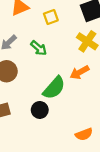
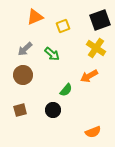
green semicircle: (54, 88) -> (66, 90), size x0.6

